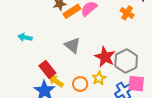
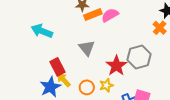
orange cross: (127, 13) -> (160, 28), moved
cyan arrow: (25, 37) -> (42, 31), size x1.5
gray hexagon: (126, 61) -> (139, 57), moved

